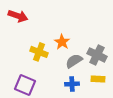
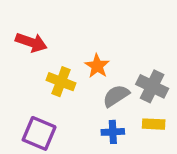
red arrow: (18, 16) -> (31, 42), moved

